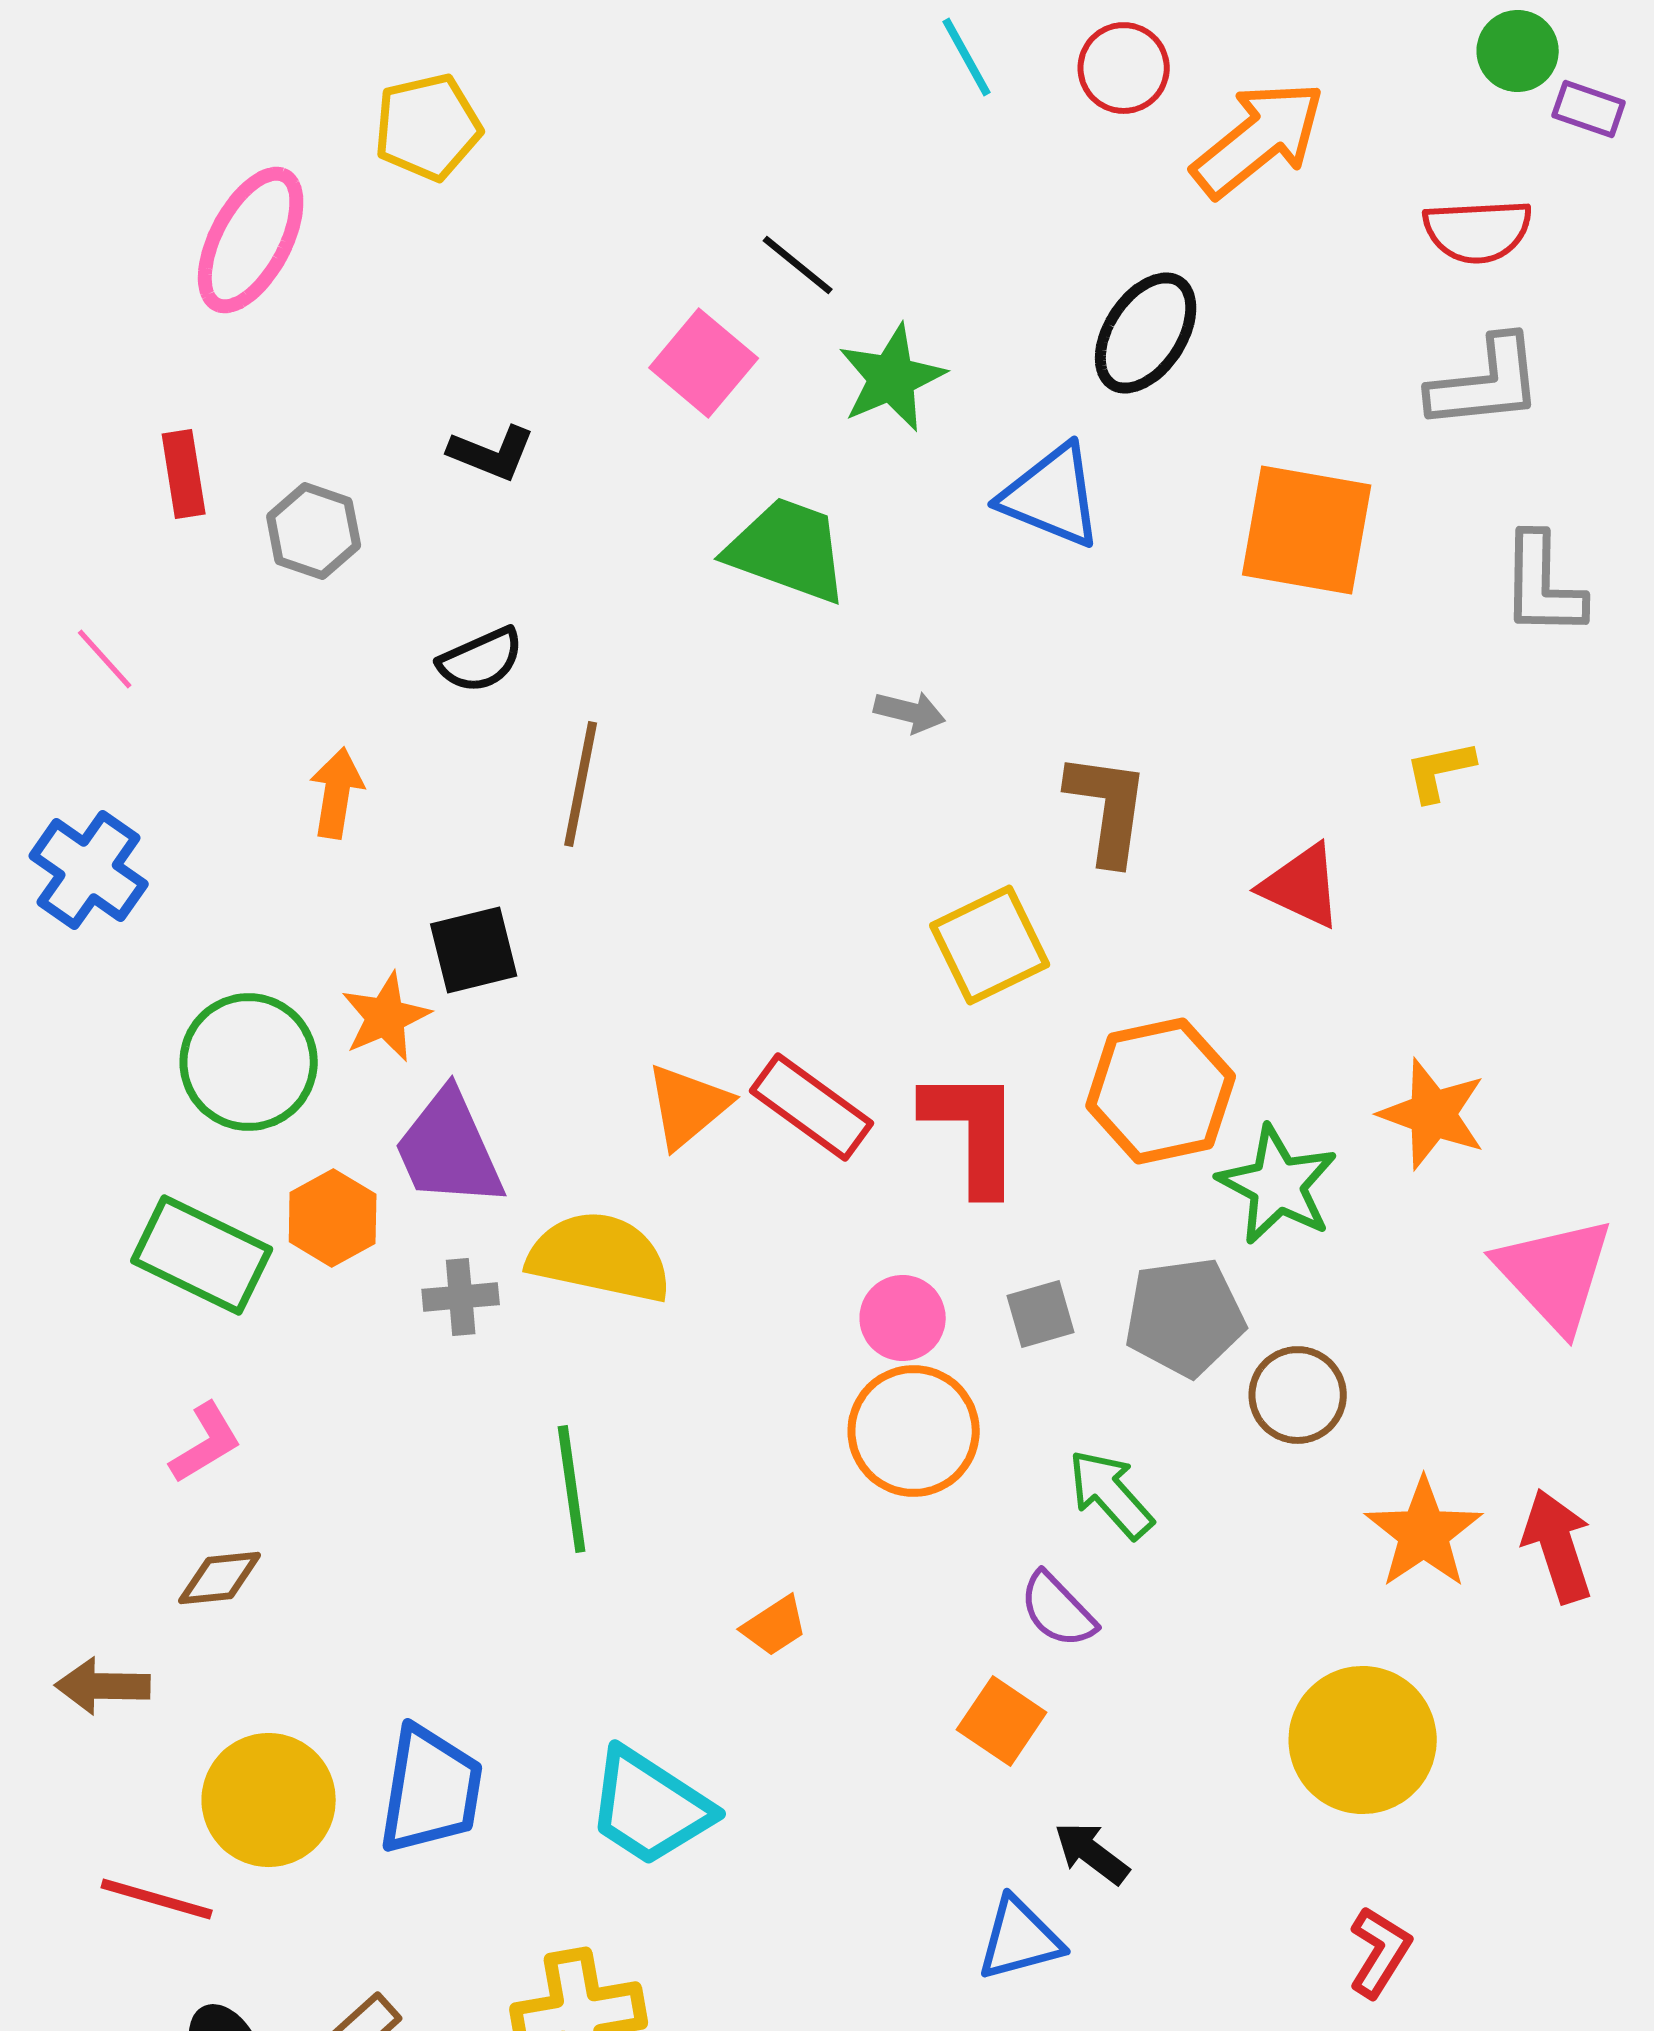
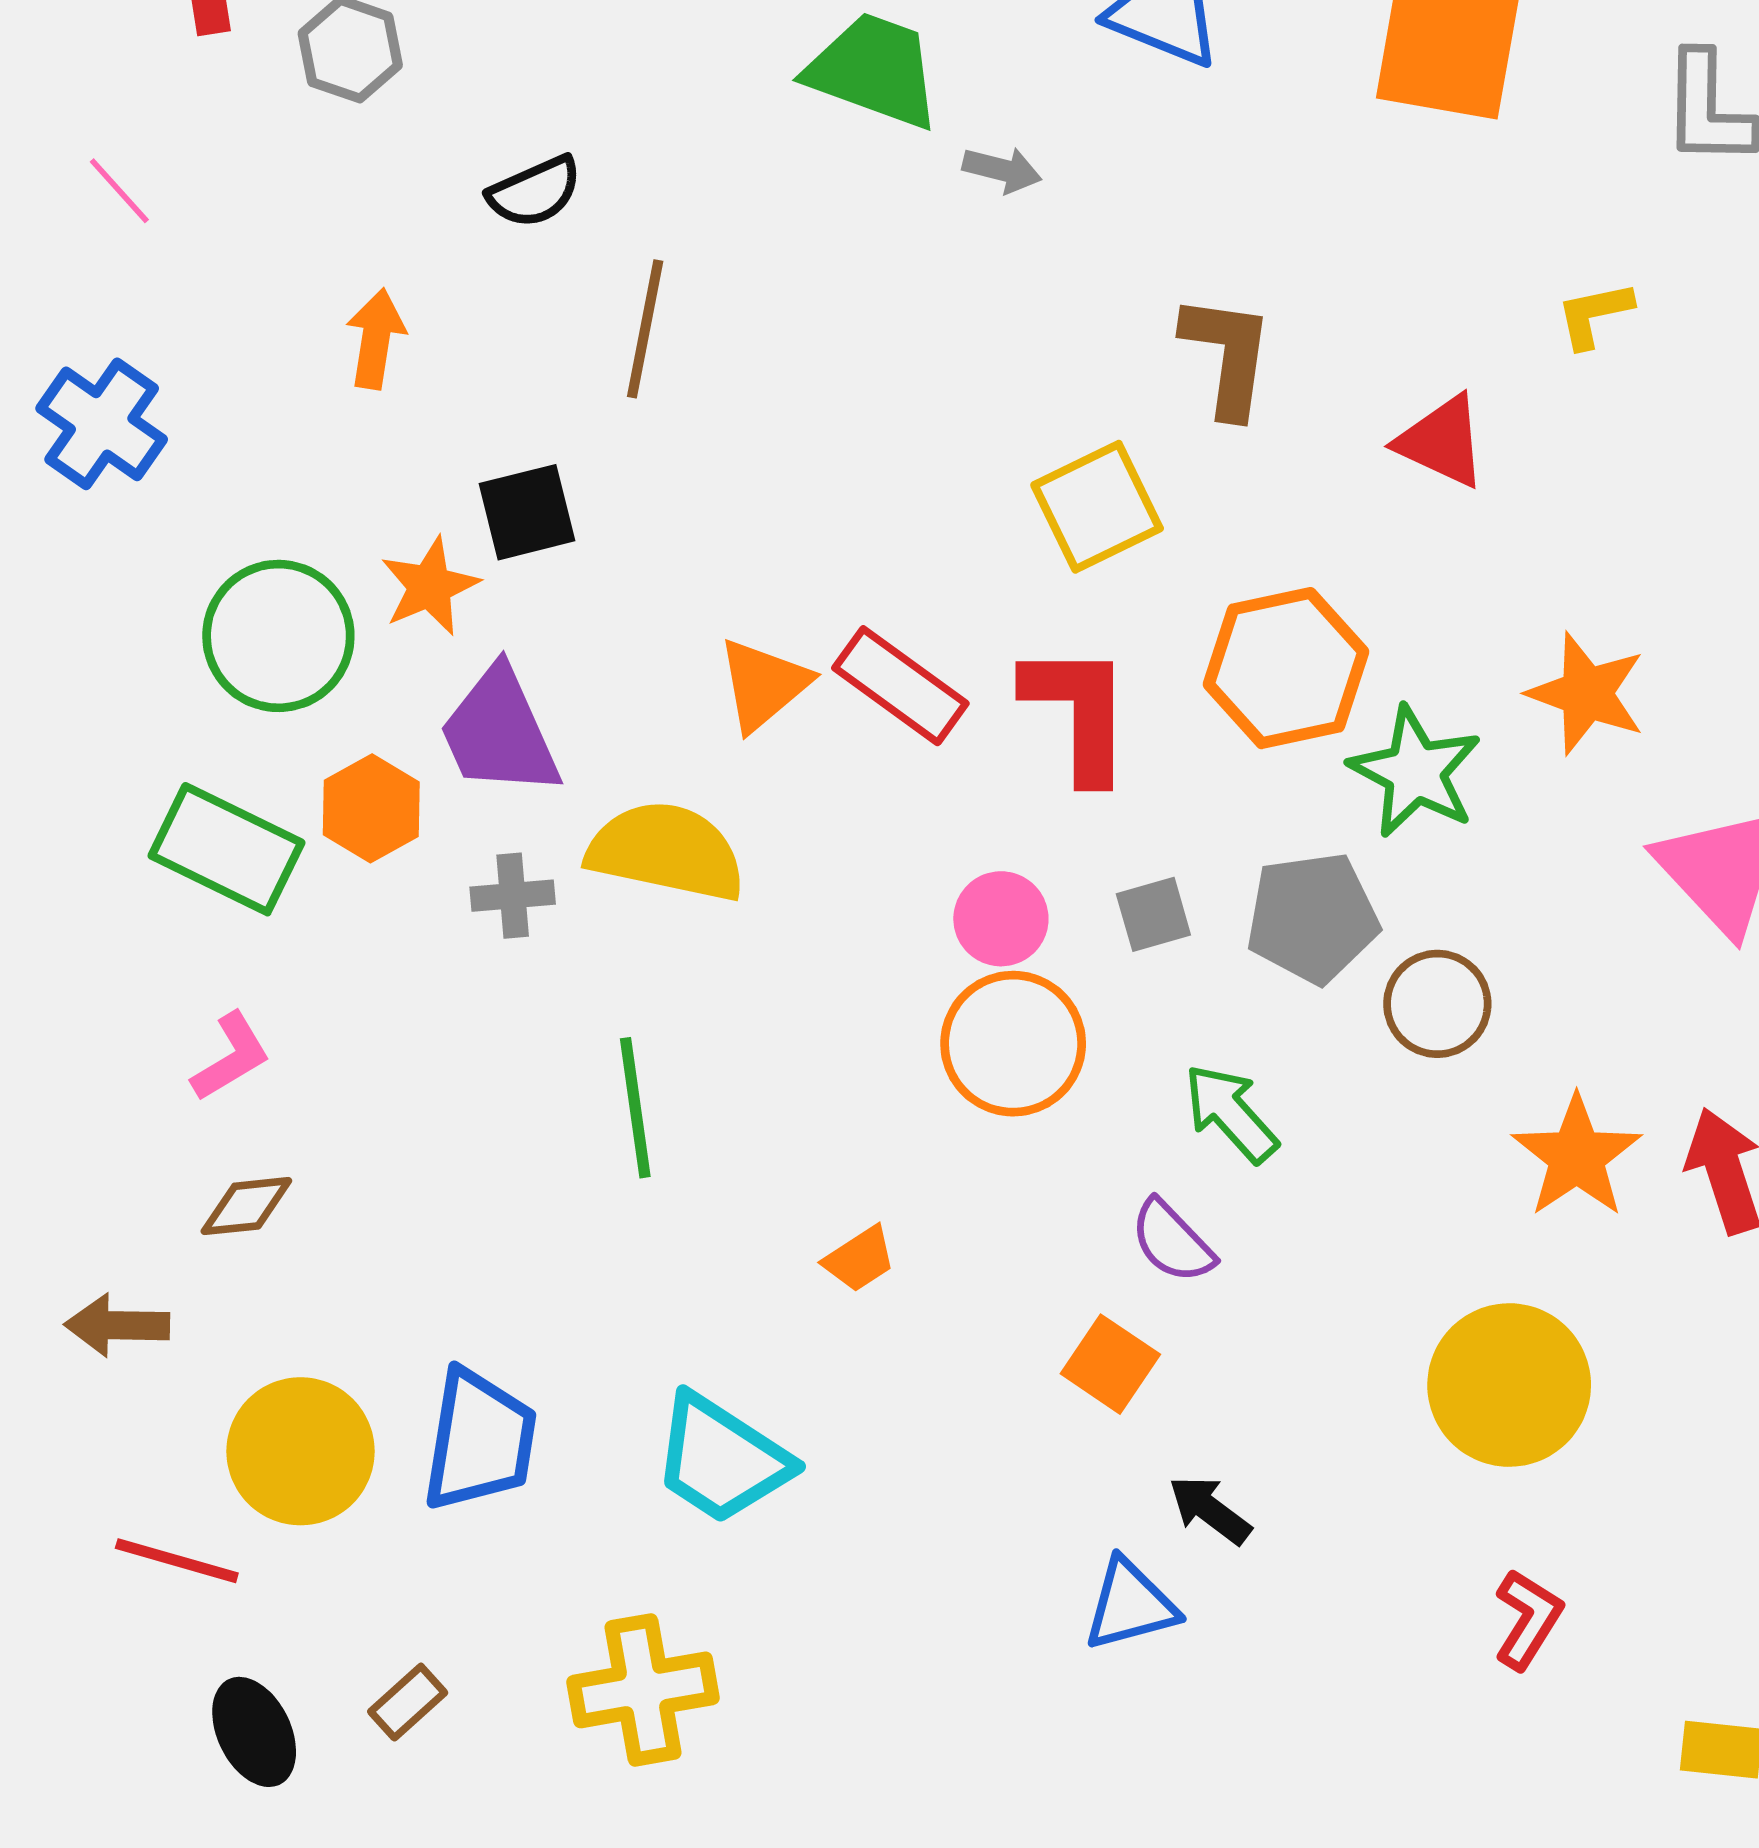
gray arrow: (910, 712) -> (1002, 170), moved

